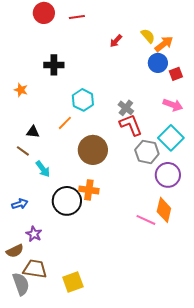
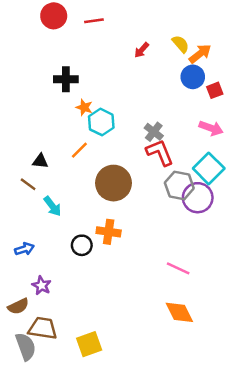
orange star: (21, 90) -> (84, 107), moved
purple circle: (168, 175) -> (198, 198), moved
black circle: (67, 201) -> (82, 245), size x0.6
orange diamond: (164, 210) -> (179, 312), moved, turned -40

